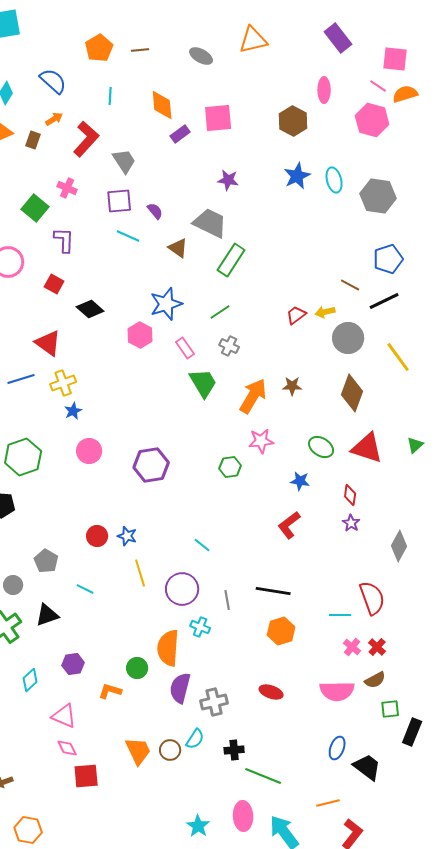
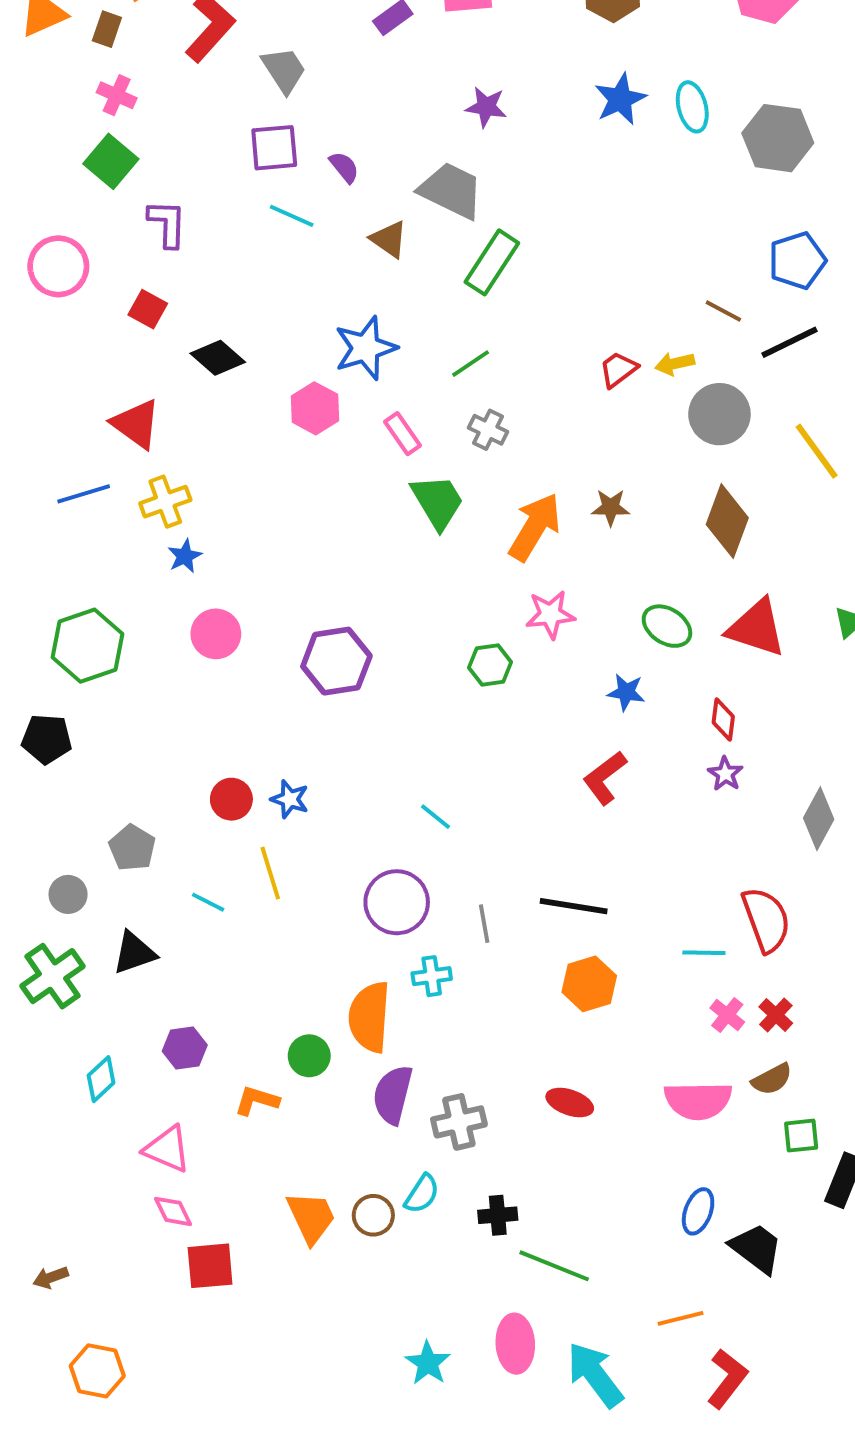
pink cross: (67, 188) -> (117, 95), moved
yellow line: (140, 573) -> (270, 873), moved
cyan cross: (200, 627) -> (432, 976), turned -30

